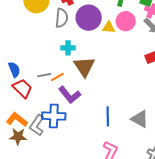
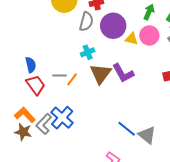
cyan cross: (68, 48) -> (88, 52), turned -32
orange line: (57, 77) -> (72, 79), turned -32
purple L-shape: (70, 95) -> (123, 73), moved
blue cross: (54, 116) -> (62, 118), turned 30
blue line: (108, 116) -> (127, 129), moved, turned -60

